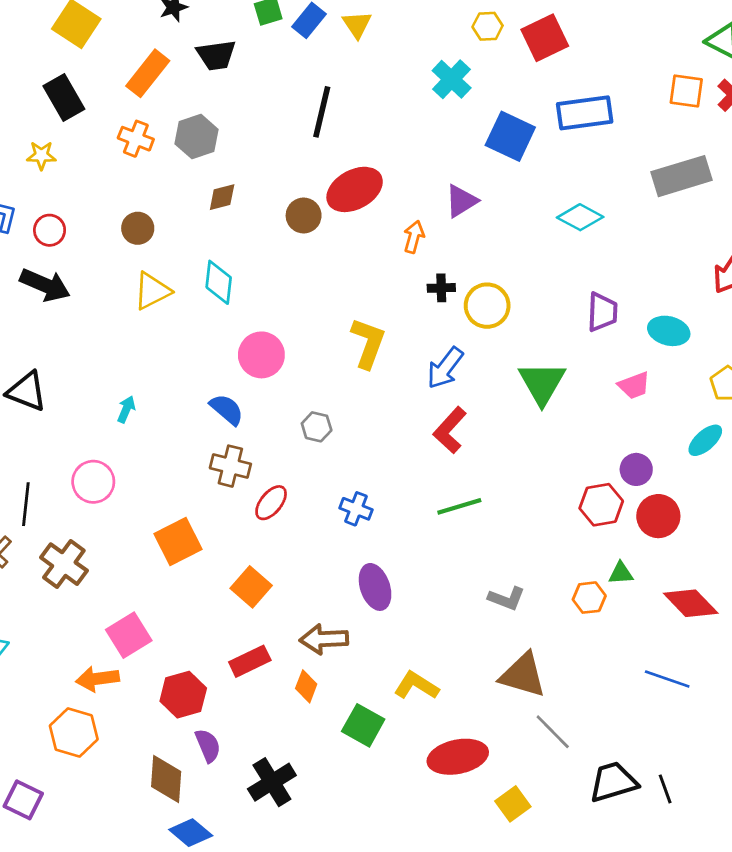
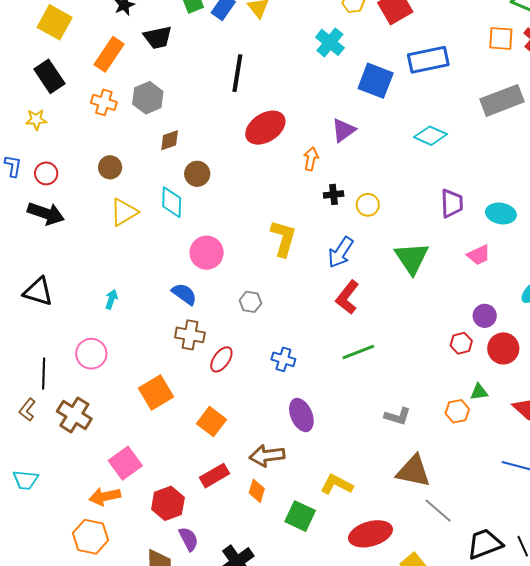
brown circle: (304, 216) -> (197, 174), moved
yellow circle: (487, 306) -> (368, 205), size x0.7
red hexagon: (601, 505) -> (461, 343), size x0.7

